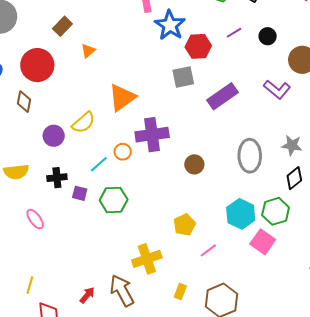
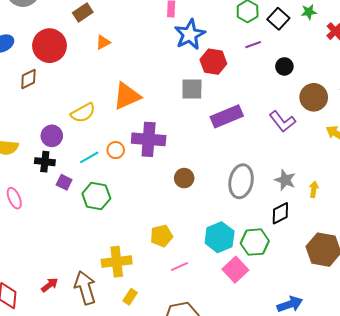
purple line: (234, 33) -> (253, 45), moved
brown diamond: (24, 102) -> (28, 79), turned 40
purple circle: (54, 136) -> (52, 136), moved
yellow rectangle: (180, 292) -> (130, 297), moved

